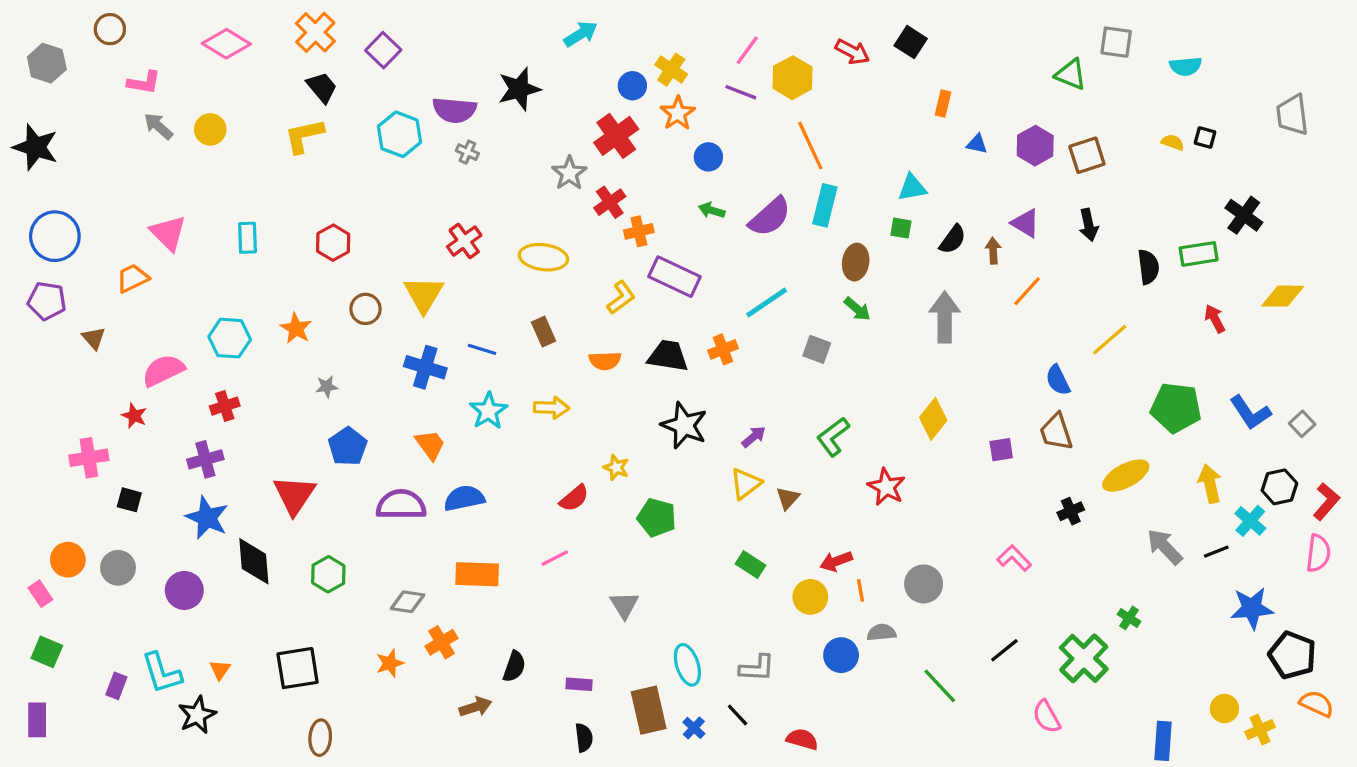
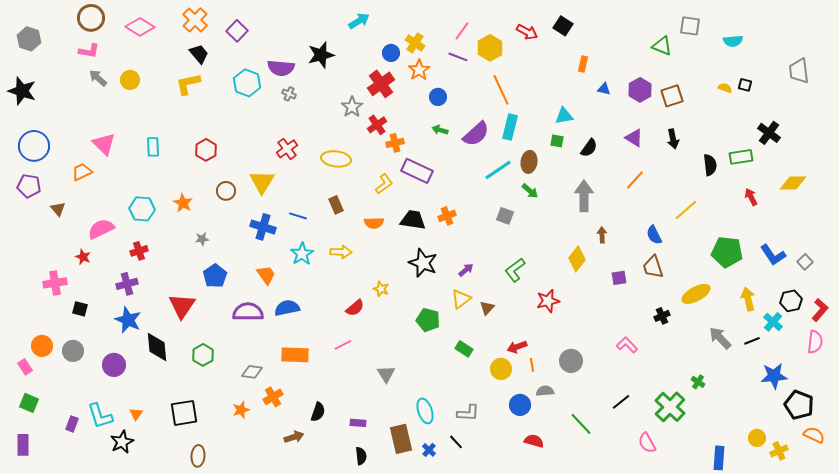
brown circle: (110, 29) -> (91, 18), moved, size x1.4
brown arrow: (993, 251) -> (602, 235), moved
cyan line: (767, 302) -> (498, 170), moved
red star: (886, 487) -> (548, 301), turned 30
green pentagon: (657, 518) -> (428, 320), moved
red semicircle: (802, 739) -> (534, 441), moved

